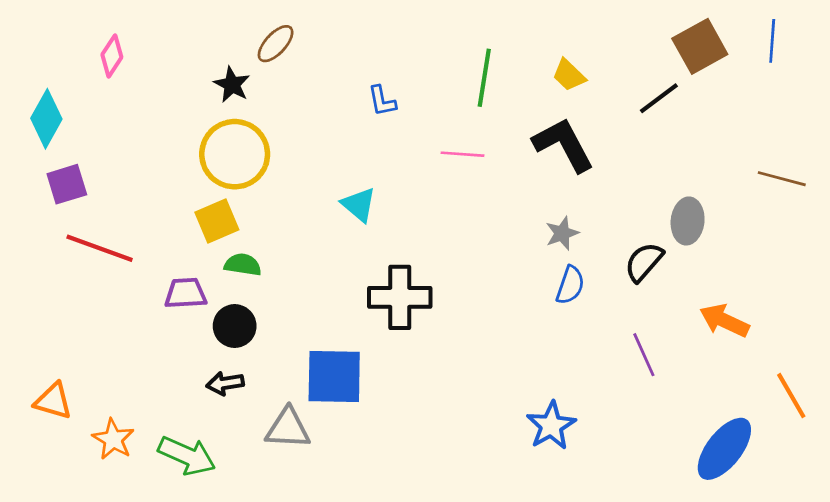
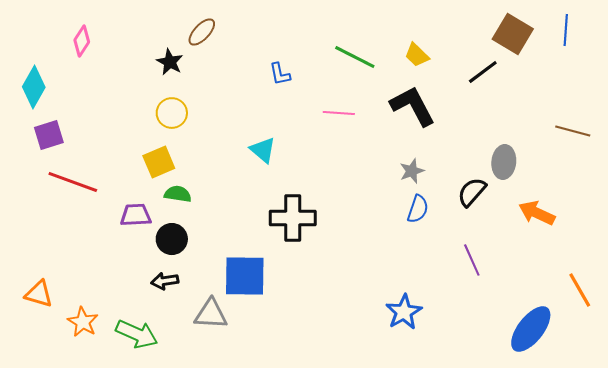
brown square: (700, 46) -> (513, 34), turned -30
green line: (484, 78) -> (355, 57), turned -72
yellow circle: (235, 154) -> (172, 113), size x0.6
orange arrow: (724, 321) -> (537, 213), moved

